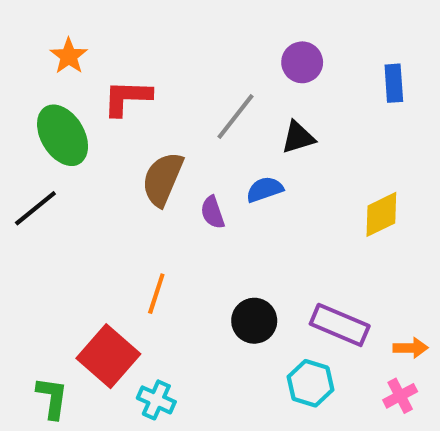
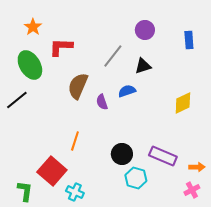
cyan hexagon: (311, 383) -> (136, 178), moved

